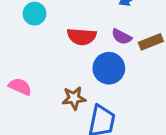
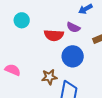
purple semicircle: (122, 37) -> (73, 27), moved

